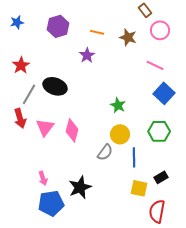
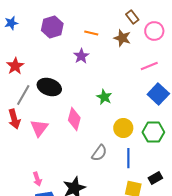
brown rectangle: (145, 10) -> (132, 17), moved
pink line: (155, 65) -> (149, 66), turned -48
green star: (118, 105) -> (104, 97), moved
pink diamond: (72, 130) -> (74, 119), moved
yellow circle: (120, 134) -> (123, 128), moved

